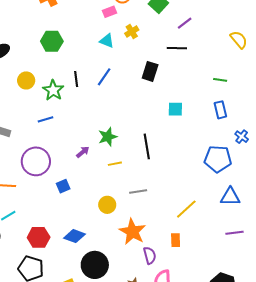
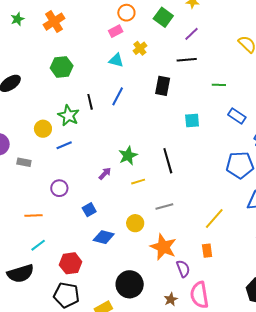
yellow circle: (26, 80) -> (43, 129), moved
green line: (220, 80) -> (219, 85), moved
blue rectangle: (220, 110) -> (237, 116), turned -36
purple circle: (36, 161) -> (59, 188), size x0.6
blue diamond: (75, 236) -> (104, 237), moved

